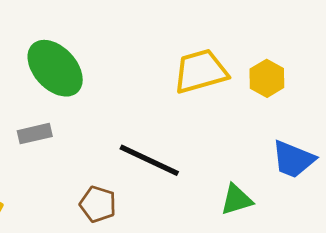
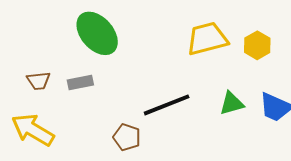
black line: (149, 160) -> (167, 105), turned -48
green triangle: (236, 200) -> (232, 103), moved

